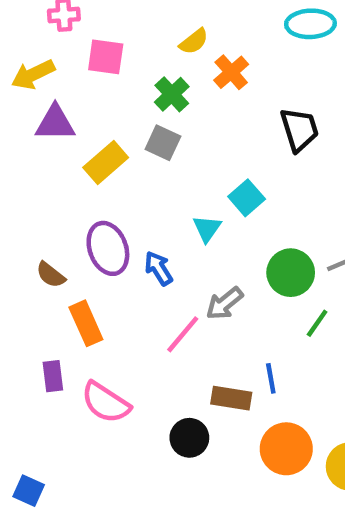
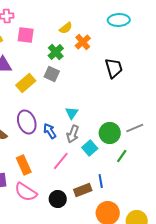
cyan square: (247, 198) -> (90, 148), moved
gray arrow: (225, 303) -> (73, 134), moved, turned -30
orange rectangle: (86, 323) -> (24, 165), moved
brown rectangle: (231, 398) -> (83, 190), turned -30
black circle: (189, 438) -> (58, 199), moved

